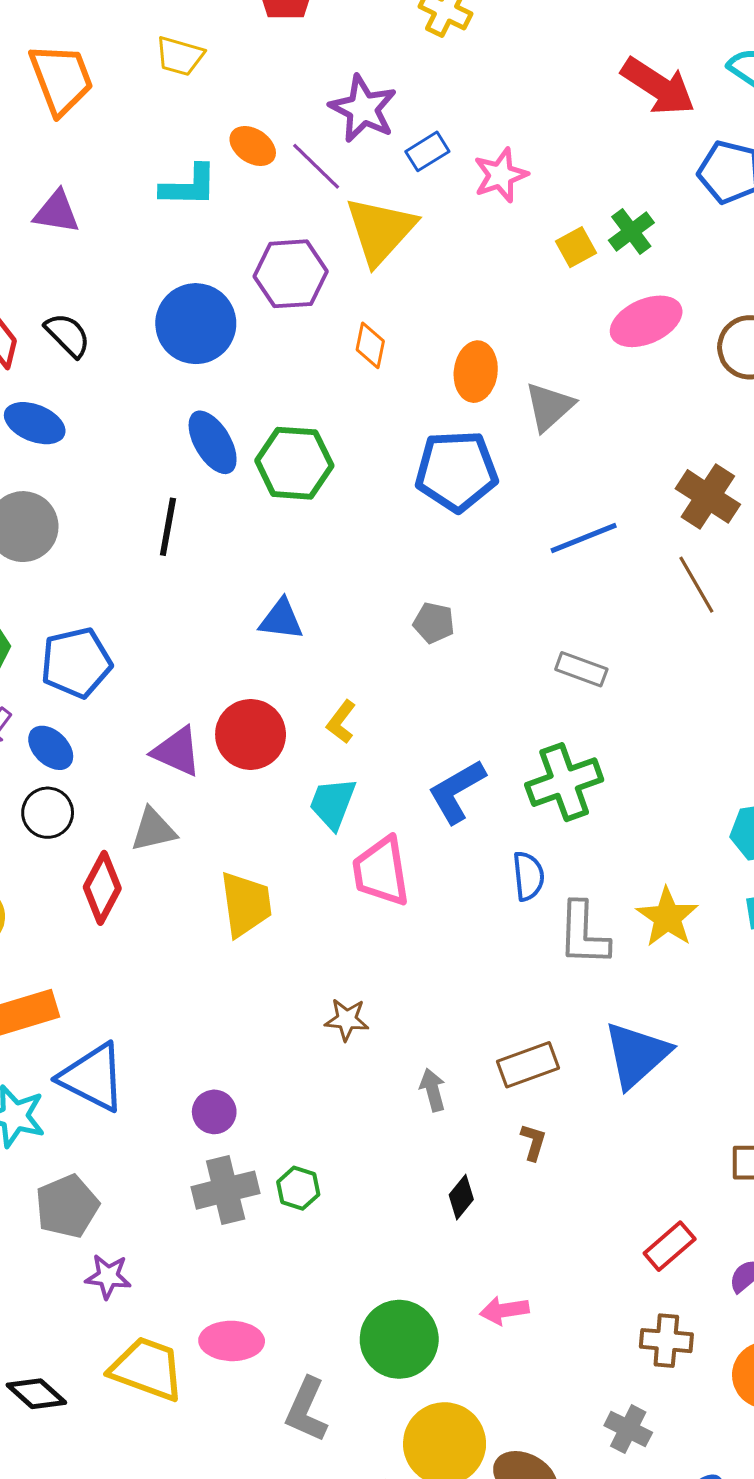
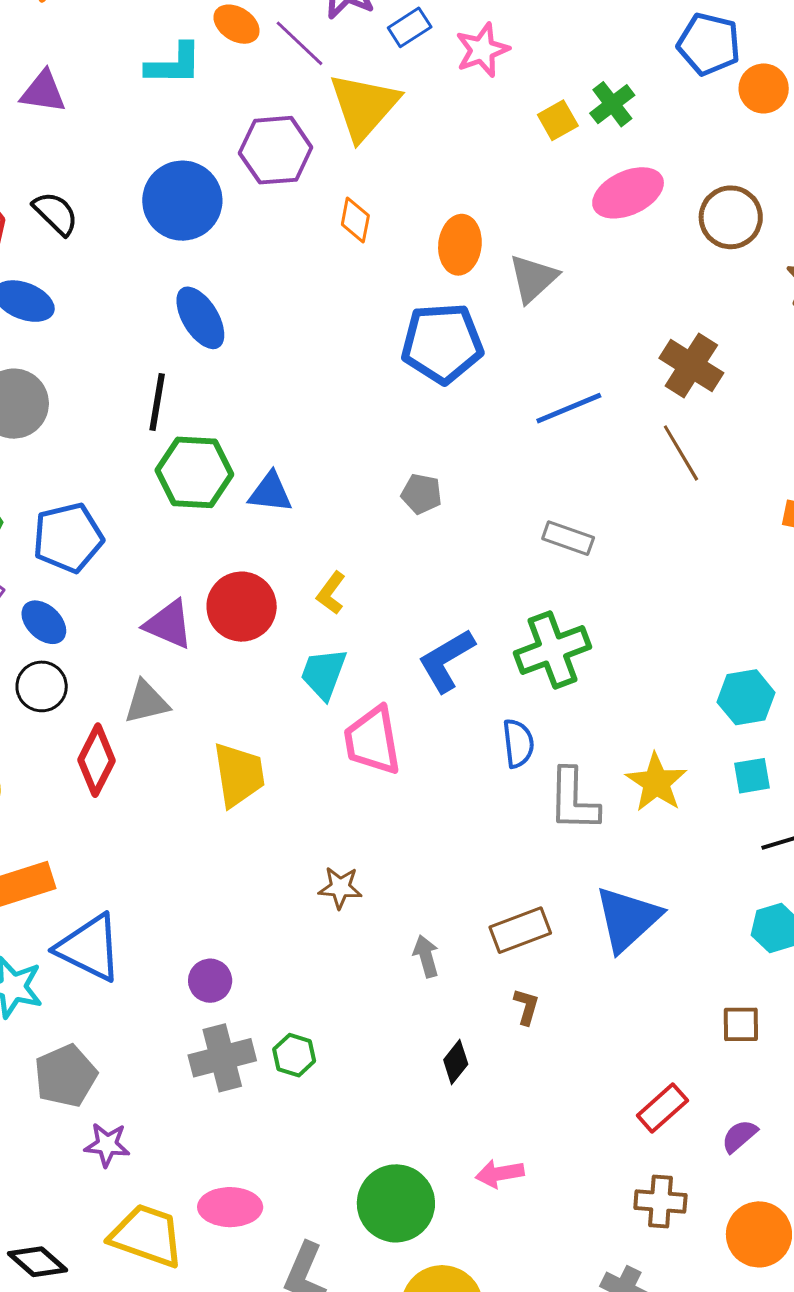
green hexagon: (294, 463) -> (194, 472), moved

